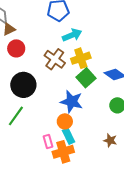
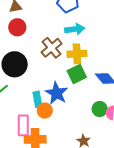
cyan rectangle: (68, 136) -> (37, 99), moved
pink rectangle: (48, 141) -> (23, 125), size x1.5

